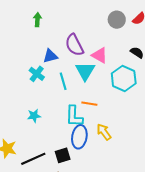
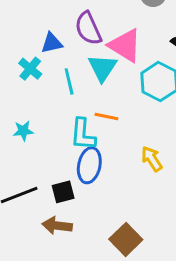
pink triangle: (100, 55) -> (125, 45), size x1.4
yellow arrow: (104, 132) -> (152, 159), moved

